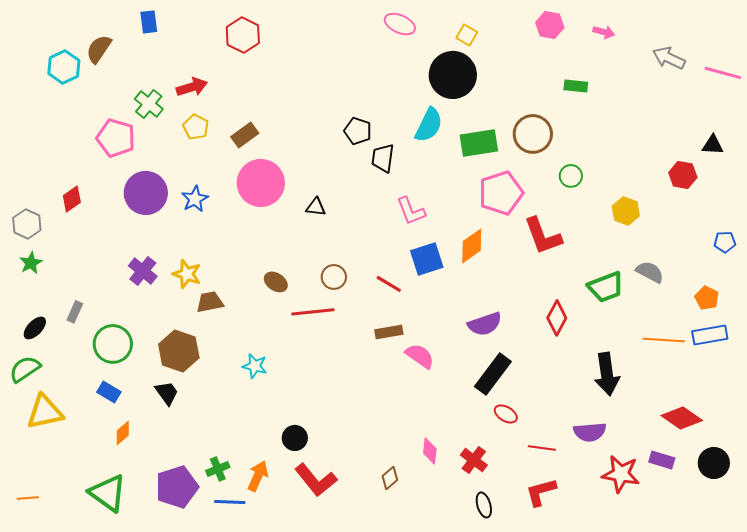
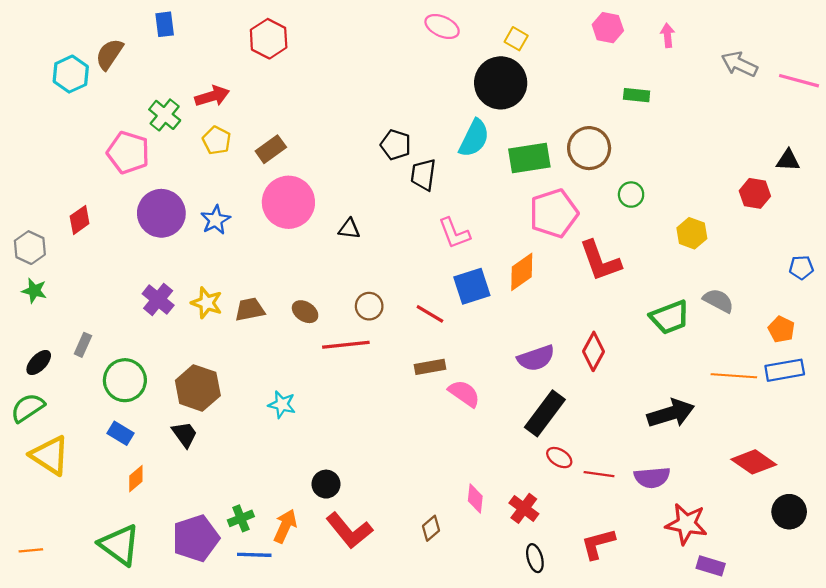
pink arrow: (604, 32) -> (668, 35), turned -110
green star: (31, 263) -> (34, 291), turned -30
brown trapezoid: (210, 302) -> (250, 309), moved
red diamond: (557, 318) -> (593, 351), moved
black arrow: (607, 374) -> (671, 413), turned -99
yellow triangle: (45, 412) -> (50, 455), turned 45
red line: (542, 448) -> (599, 474), moved
purple rectangle: (662, 460) -> (711, 566), moved

